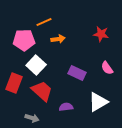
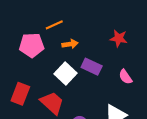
white square: (36, 65) -> (66, 73), moved
purple rectangle: (77, 73) -> (92, 67), moved

